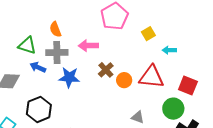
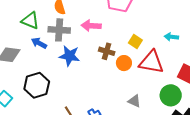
yellow square: (148, 34) -> (135, 41), moved, turned -32
brown cross: (106, 70) -> (107, 51), turned -35

